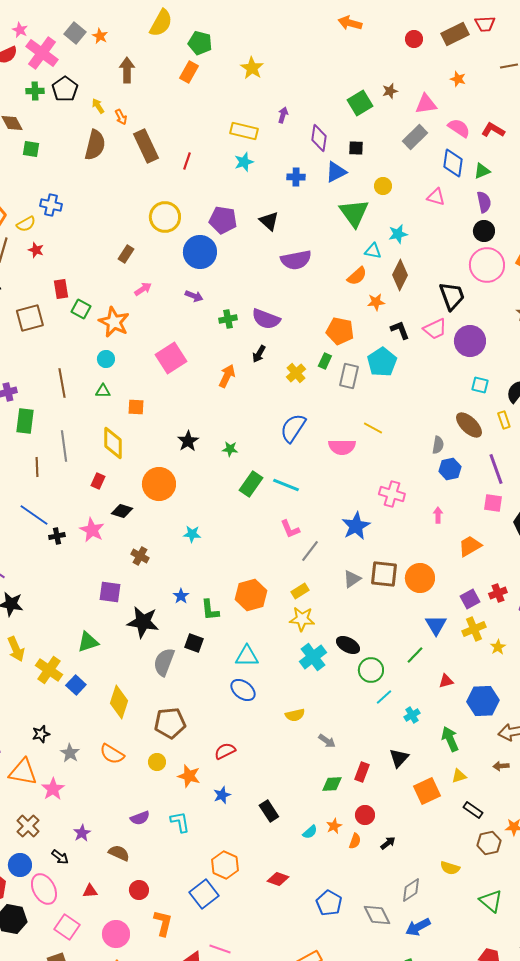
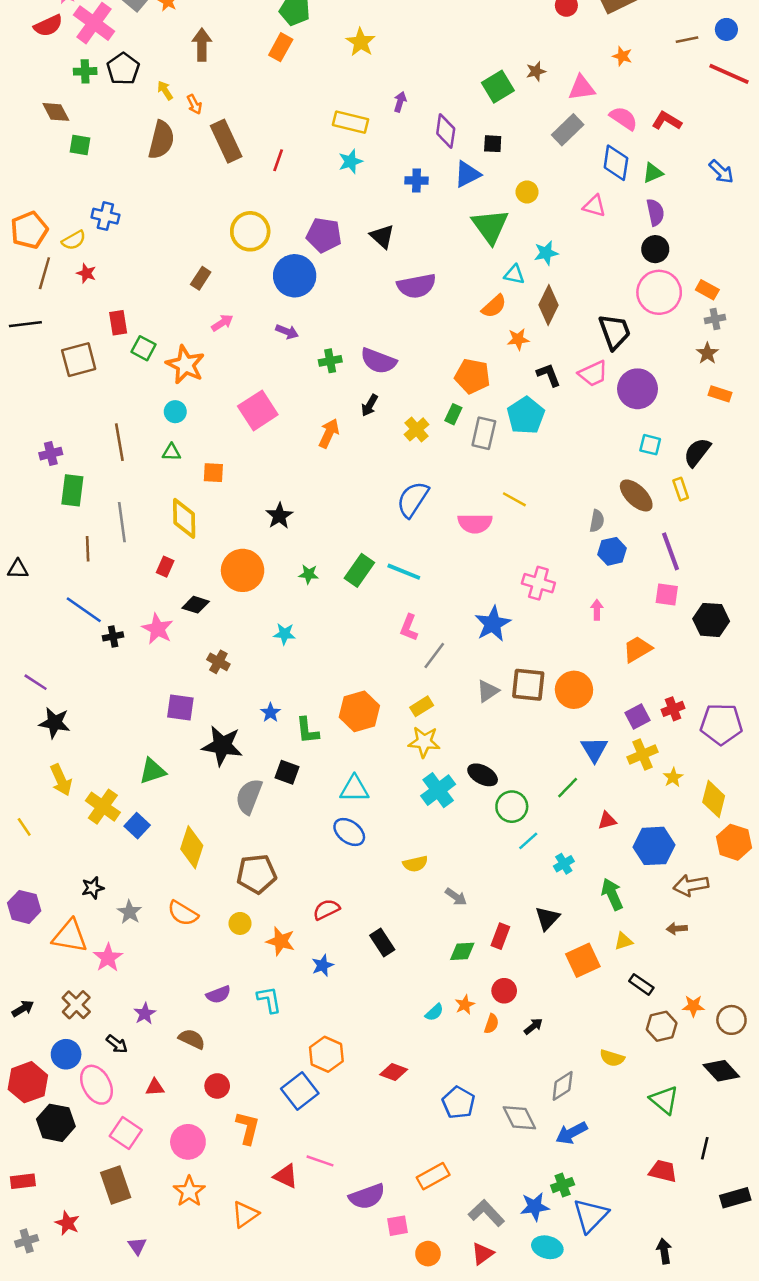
green star: (230, 449) -> (309, 574), moved
pink L-shape: (290, 529) -> (409, 628), turned 45
black rectangle: (269, 811) -> (382, 942), moved

